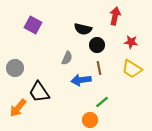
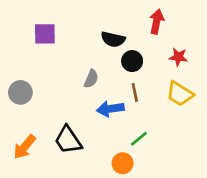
purple square: (33, 25) -> (45, 34), turned -30
black trapezoid: (39, 92) -> (68, 140), moved

